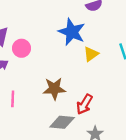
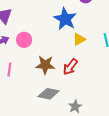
pink circle: (22, 48) -> (24, 40), moved
red arrow: (84, 104) -> (70, 67), moved

